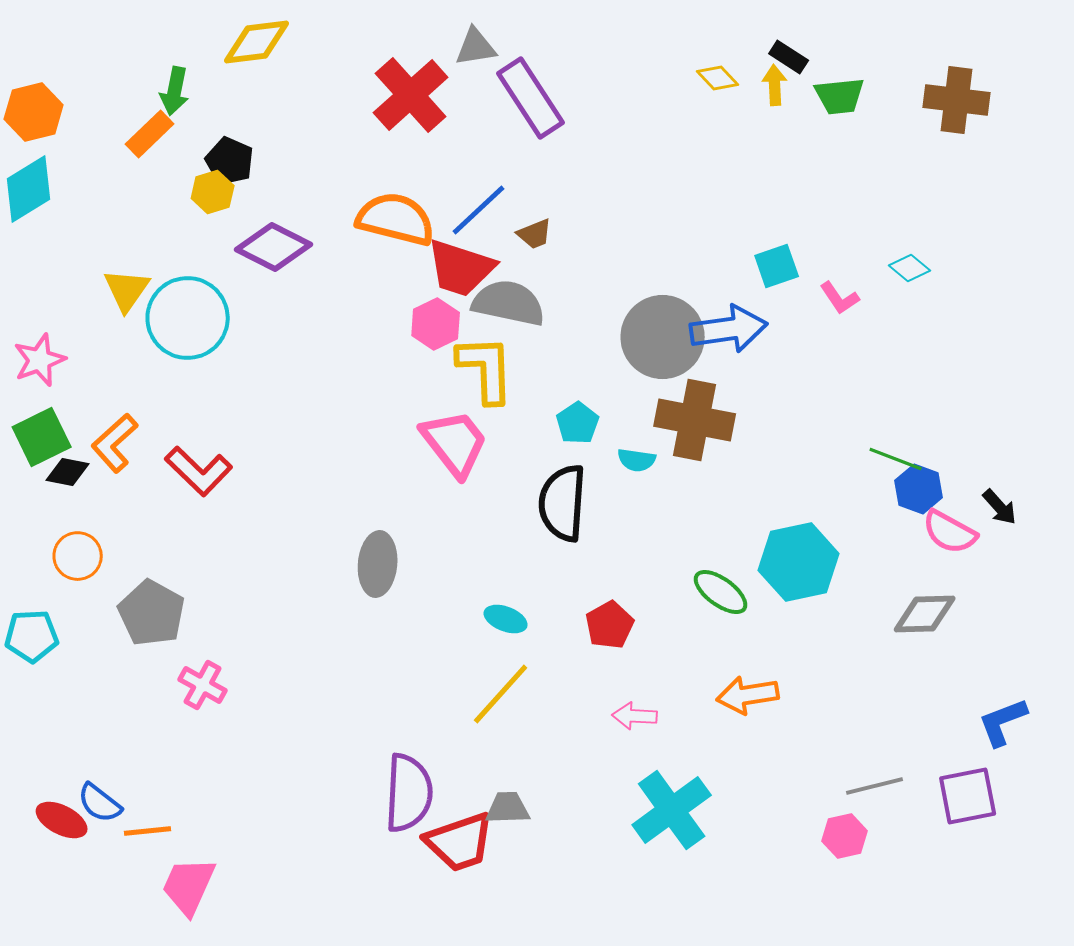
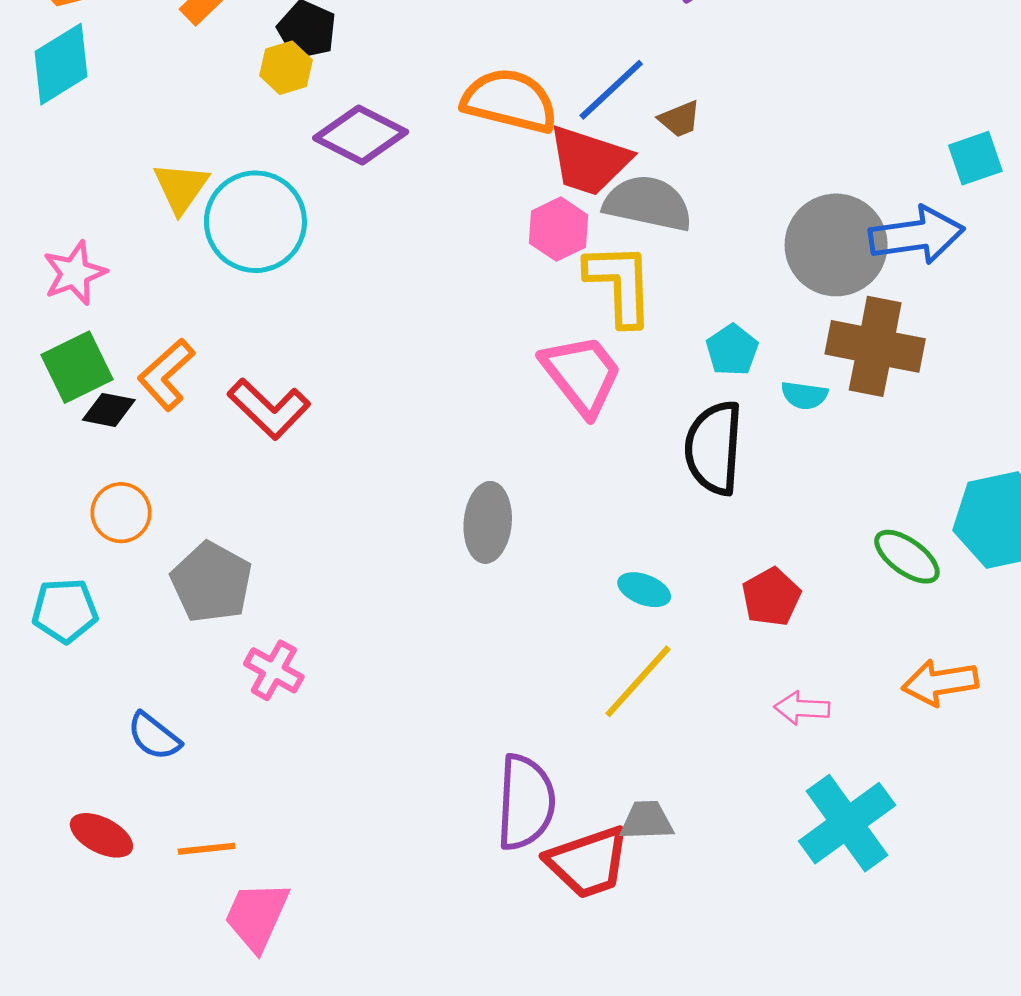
blue semicircle: (100, 803) -> (154, 736), moved

